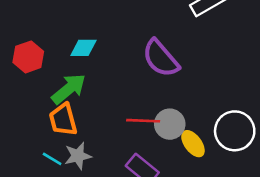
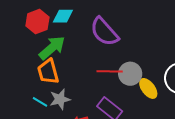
red hexagon: (28, 57) -> (37, 22), moved
purple semicircle: (161, 58) -> (104, 32), moved

